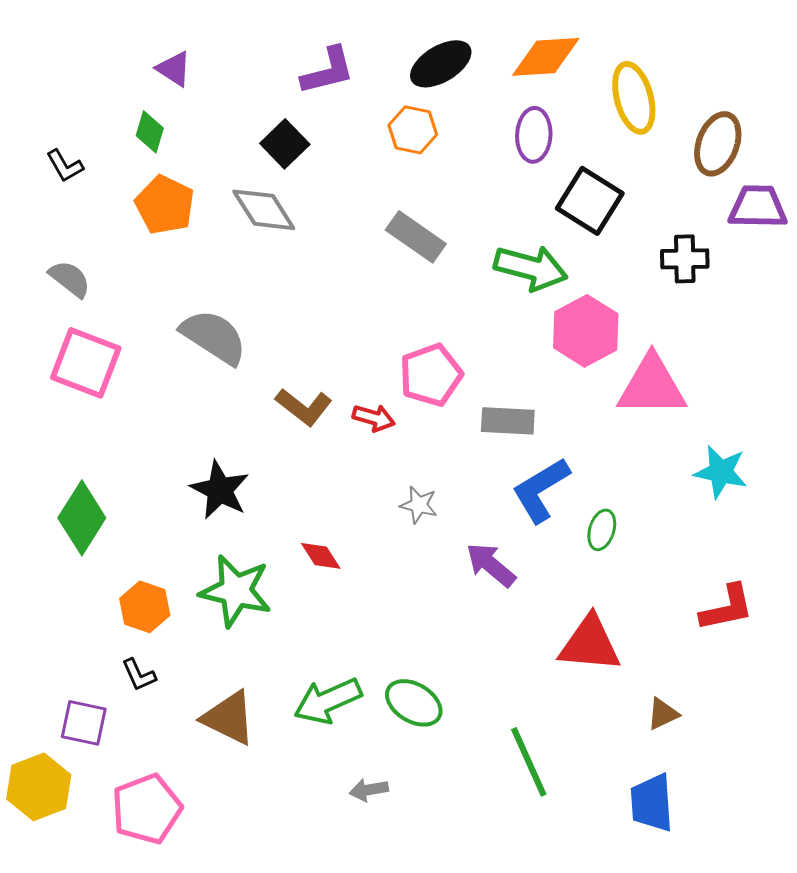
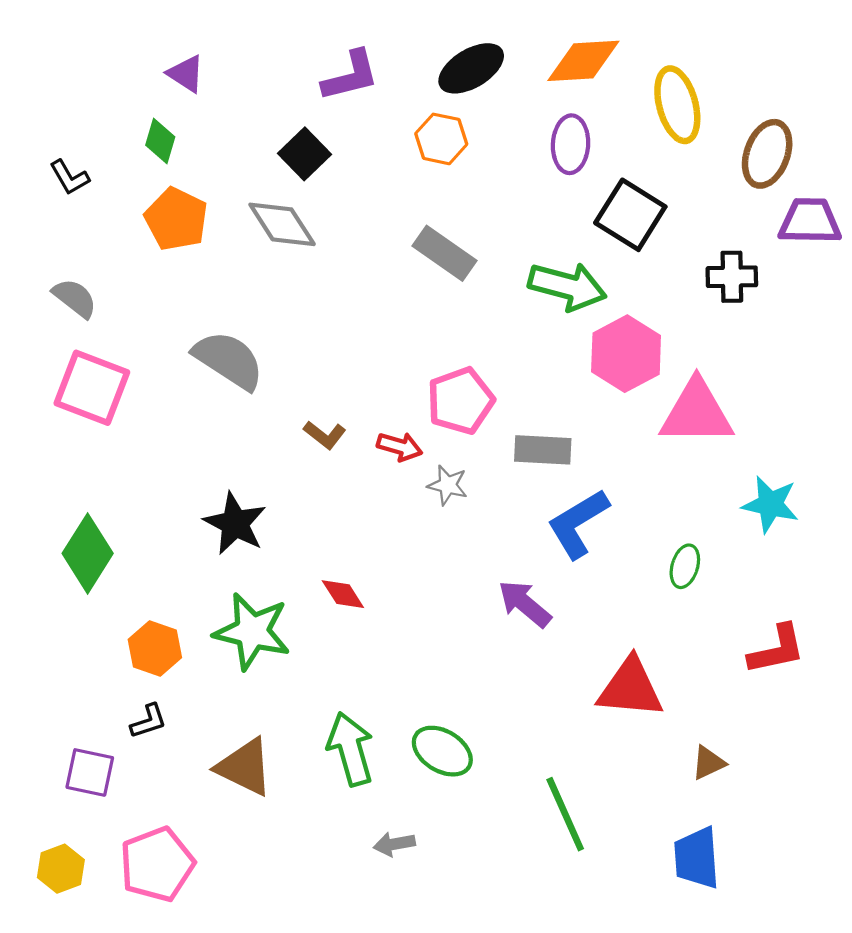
brown L-shape: (304, 407) -> (325, 435), size x0.7
gray star: (419, 505) -> (448, 485), moved
green ellipse: (602, 530) -> (685, 566), moved
black L-shape: (139, 675) -> (149, 721), turned -84
green arrow: (328, 701) -> (350, 749), turned 98
yellow hexagon: (39, 787) -> (61, 869), moved, size x0.7

